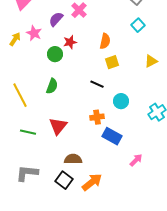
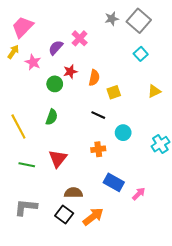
yellow arrow: (15, 39) -> (13, 52), moved
orange semicircle: (105, 41) -> (94, 78), moved
blue rectangle: (112, 136) -> (114, 182), moved

